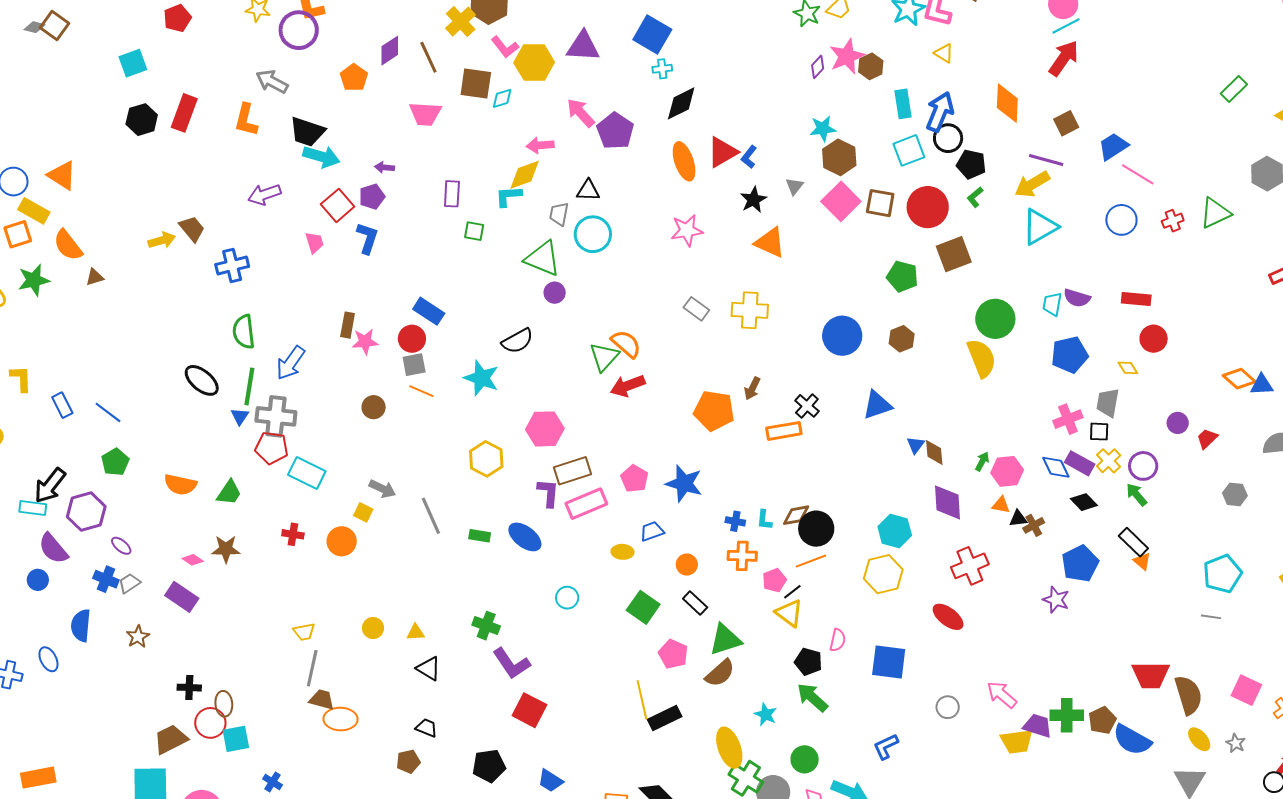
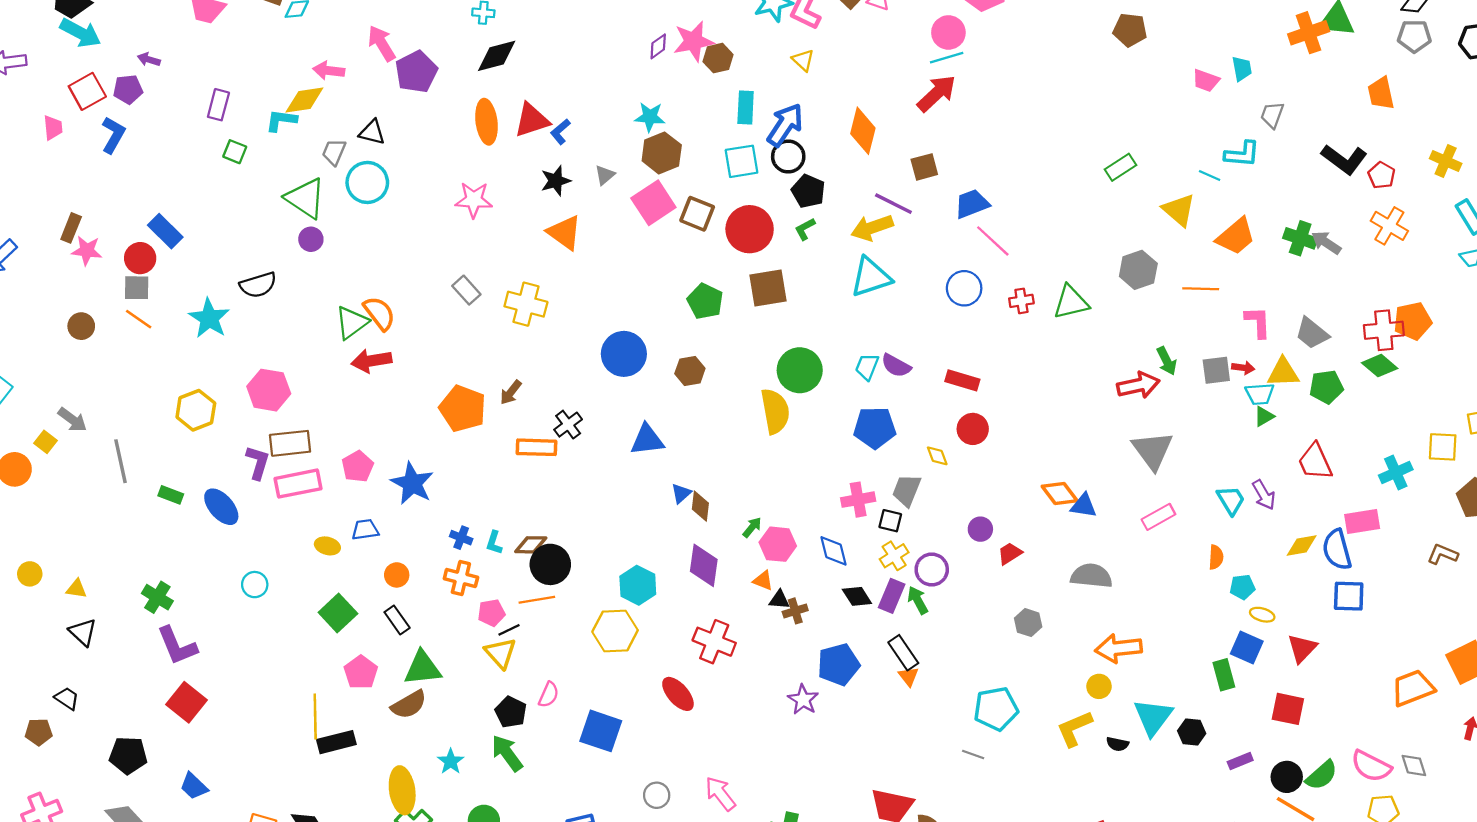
purple rectangle: (1080, 463) -> (892, 596), moved, turned 72
red cross: (970, 566) -> (714, 642), turned 33

